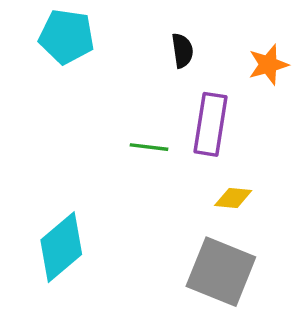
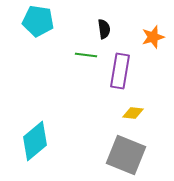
green line: (149, 147) -> (86, 55), moved

